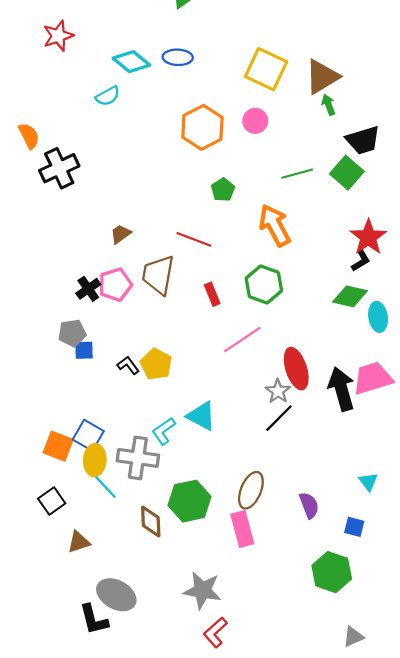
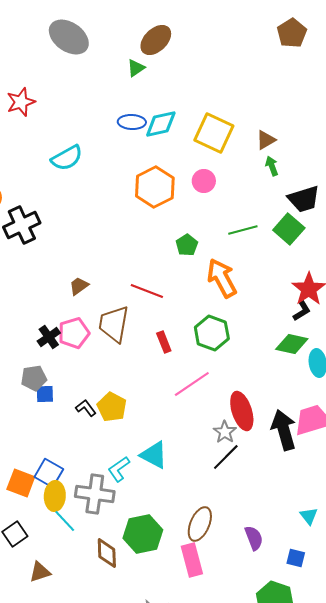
cyan diamond: (131, 62) -> (161, 124), moved, turned -52
brown triangle: (322, 77) -> (266, 140), size x0.6
cyan semicircle: (108, 96) -> (67, 158), size x1.4
green pentagon: (223, 190) -> (187, 245), moved

